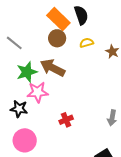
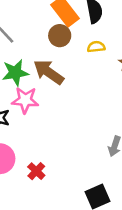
red cross: (66, 120) -> (36, 171), moved, turned -32

